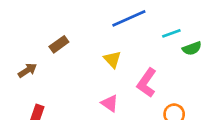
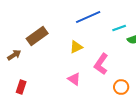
brown rectangle: (59, 44) -> (37, 36), size x1.5
yellow triangle: (112, 59) -> (76, 47), turned 48

